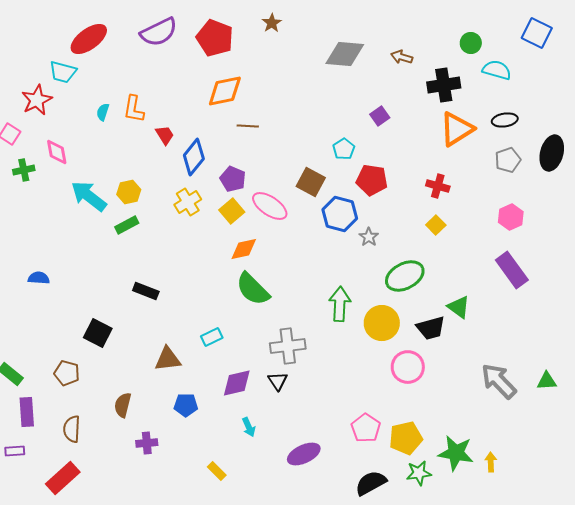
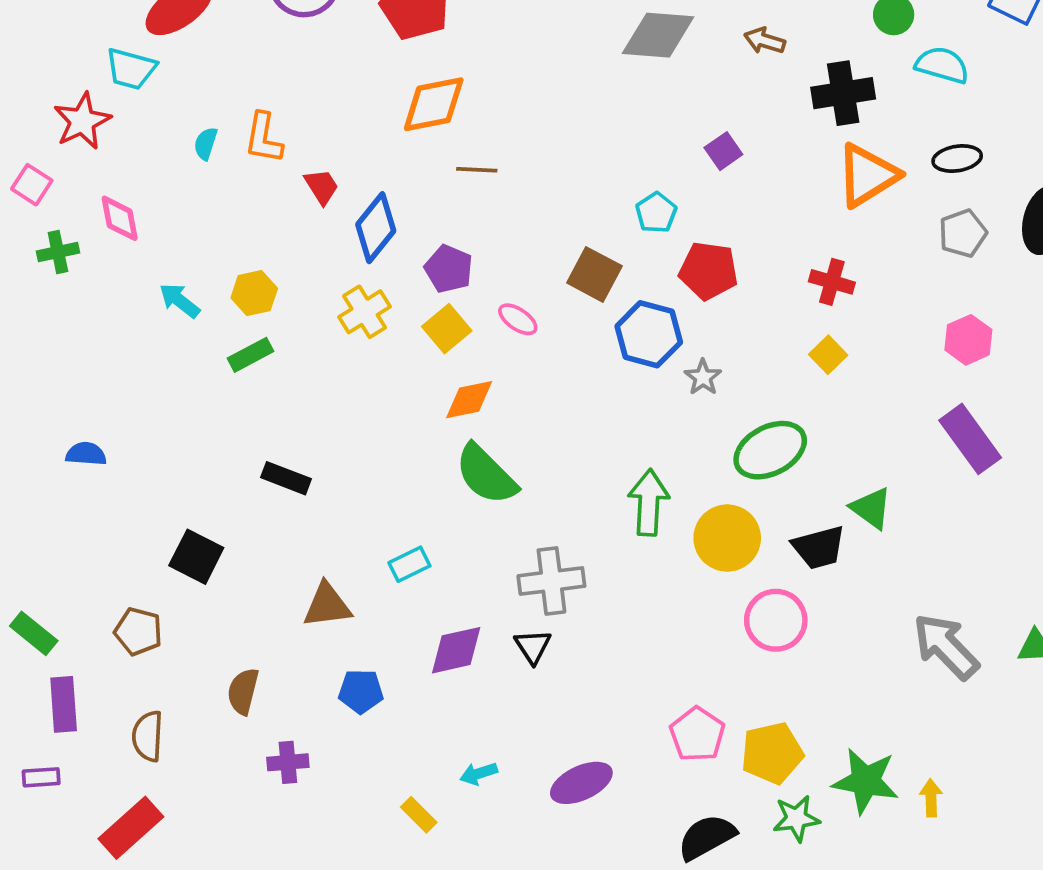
cyan arrow: (89, 196) -> (179, 301), size x0.6
pink ellipse: (270, 206) -> (518, 319), size x0.6
cyan arrow: (249, 427) -> (479, 774), moved, turned 96

